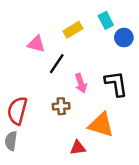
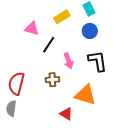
blue circle: (124, 38) -> (90, 31), moved
red triangle: (78, 148) -> (66, 114), turned 40

